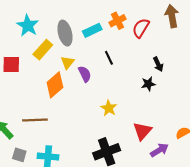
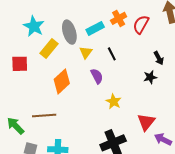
yellow triangle: (67, 62) -> (86, 52), moved
purple semicircle: (85, 74) -> (97, 76), moved
purple arrow: (159, 150) -> (163, 139), turned -120

